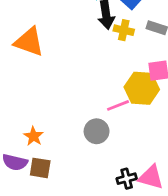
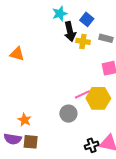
orange triangle: (29, 42) -> (17, 54), size x0.7
yellow hexagon: (142, 88) -> (98, 98), moved

